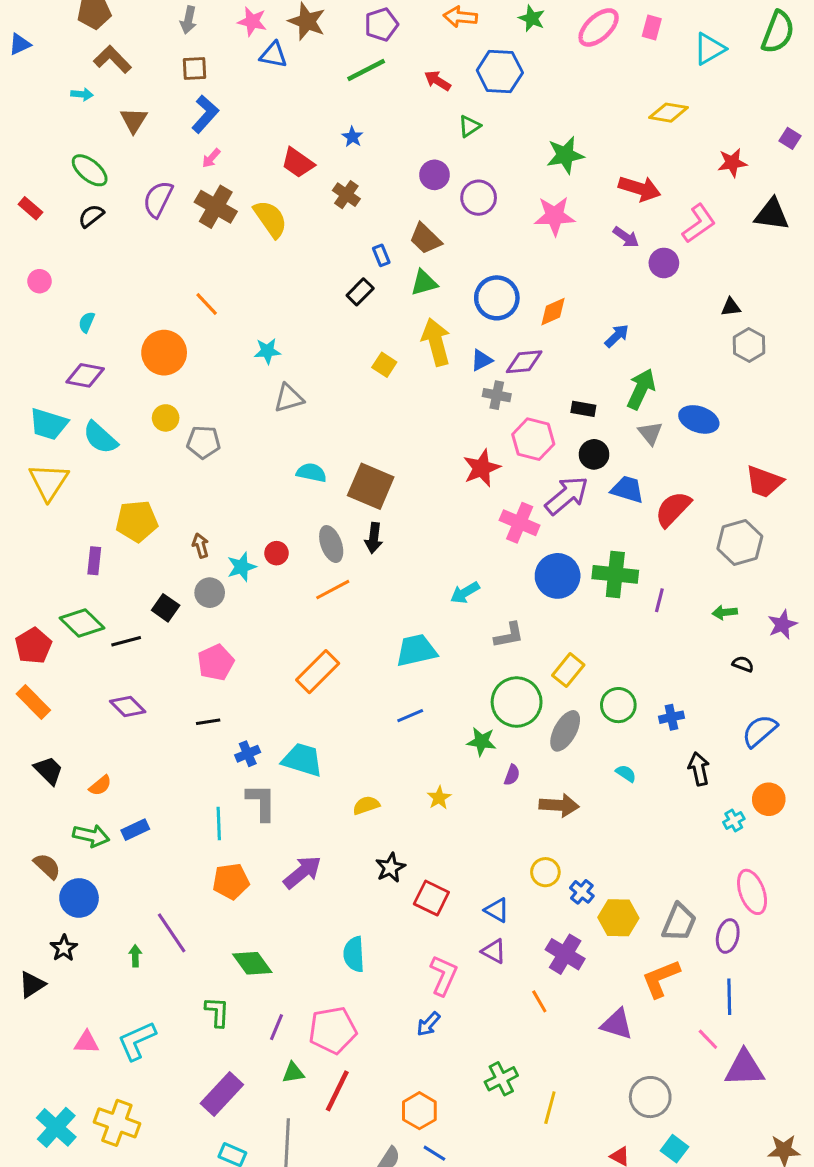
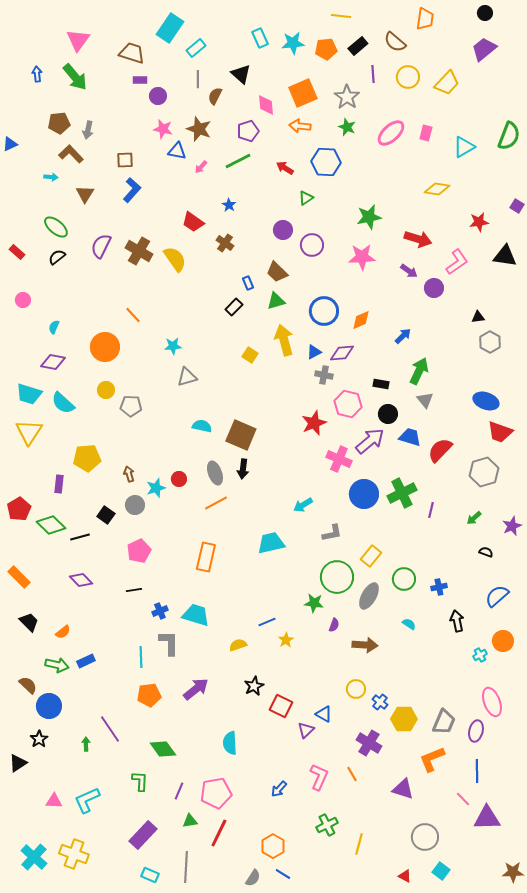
gray arrow: (188, 20) -> (88, 130), moved
pink arrow: (211, 158) -> (201, 167), moved
blue ellipse: (699, 419) -> (486, 401), moved
green cross: (615, 574) -> (402, 493), turned -32
green arrow: (725, 612) -> (474, 518), turned -35
red pentagon: (33, 646) -> (19, 509), moved
orange rectangle: (318, 672) -> (206, 557), turned -32
blue line: (410, 716) -> (267, 622), moved
purple triangle: (494, 951) -> (306, 730), moved, turned 48
pink L-shape: (444, 975) -> (319, 777), moved

